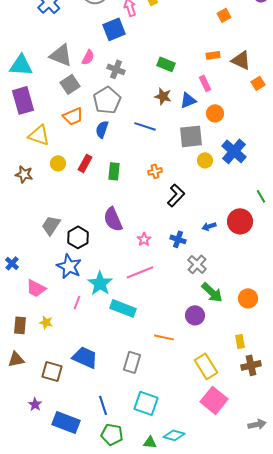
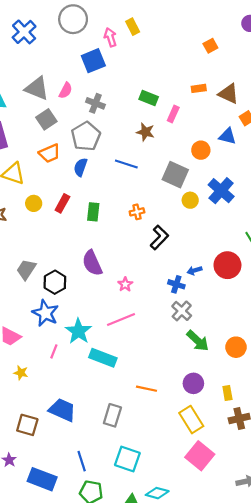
pink rectangle: (205, 83) -> (173, 114), moved, turned 49
blue triangle: (188, 100) -> (227, 136), moved, turned 36
gray square: (191, 136) -> (175, 175), turned 30
blue cross: (178, 239) -> (176, 284), moved
purple circle: (195, 315) -> (193, 383), moved

